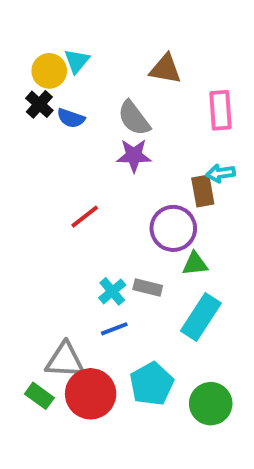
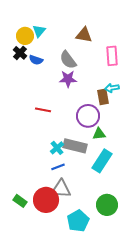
red line: (85, 217) -> (43, 110), turned 49
gray rectangle: (148, 287) -> (75, 146), size x1.6
gray triangle: (65, 360) -> (61, 189), moved
cyan pentagon: (152, 384) -> (78, 221), moved

